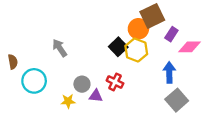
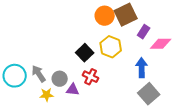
orange circle: (138, 29) -> (105, 16), moved
black square: (118, 47) -> (85, 53), moved
gray arrow: (60, 48) -> (39, 74), moved

